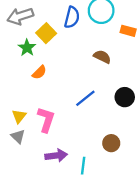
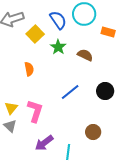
blue semicircle: (72, 17) -> (58, 20), turned -48
green star: (27, 48) -> (58, 47), moved
orange semicircle: (39, 72) -> (29, 69), turned -56
purple arrow: (56, 156) -> (44, 143), turned 150

